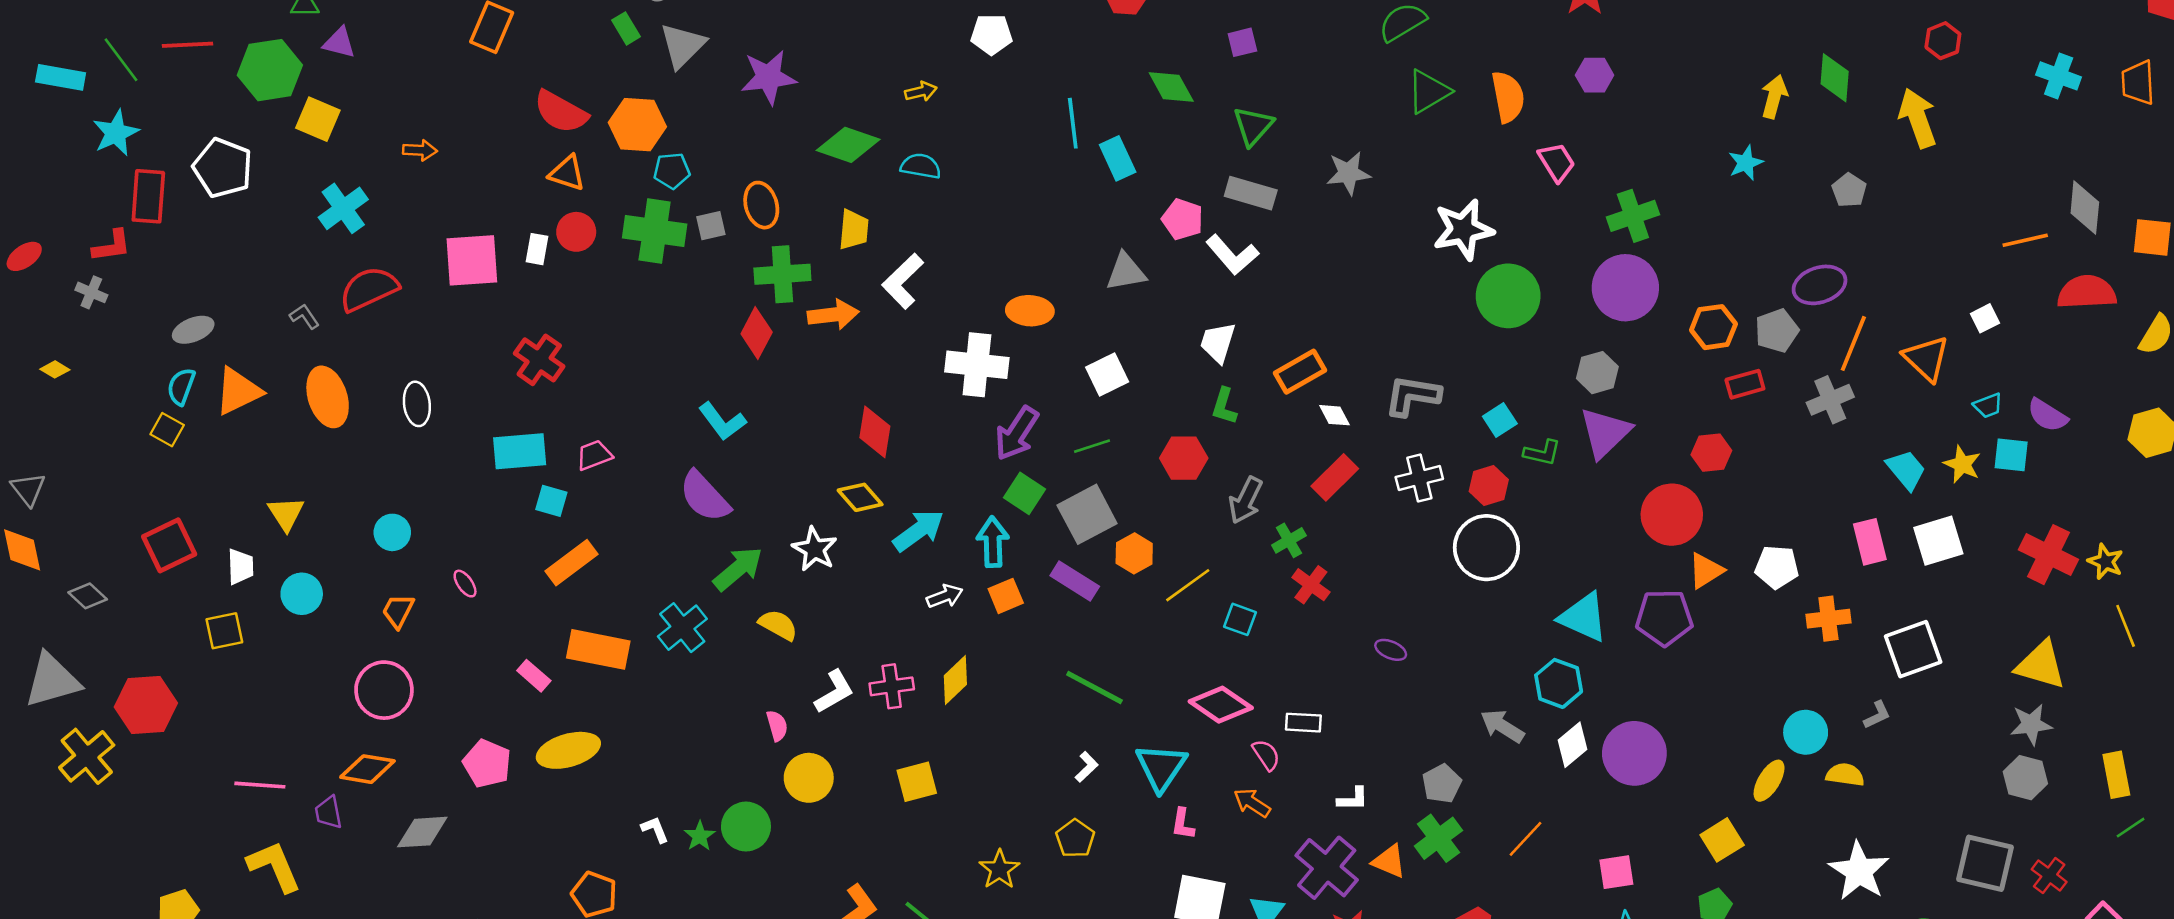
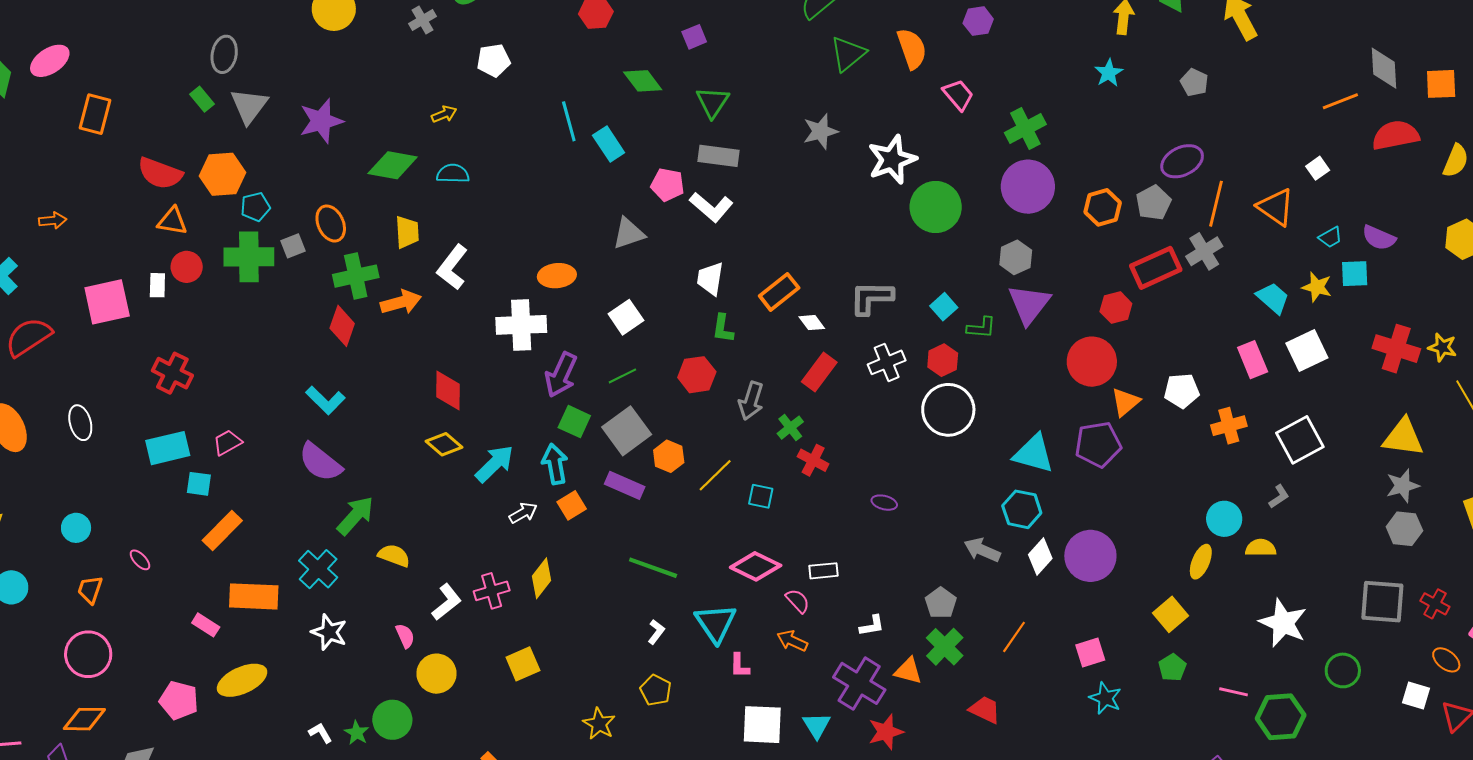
gray star: (1348, 173) -> (820, 131), moved
red rectangle: (1745, 384) -> (1156, 268), moved, size x1.6
white star: (815, 549) -> (329, 632), moved

